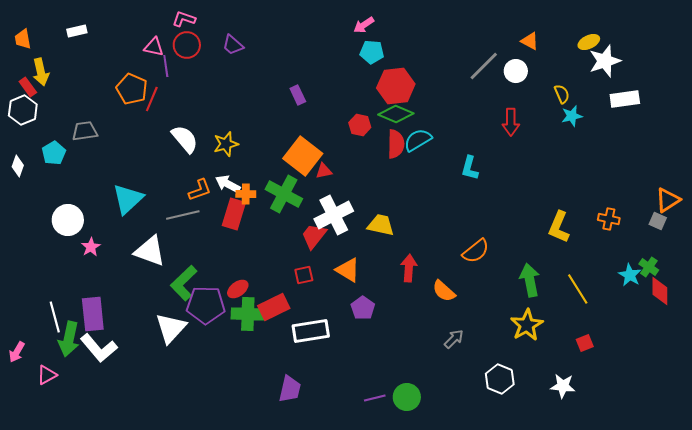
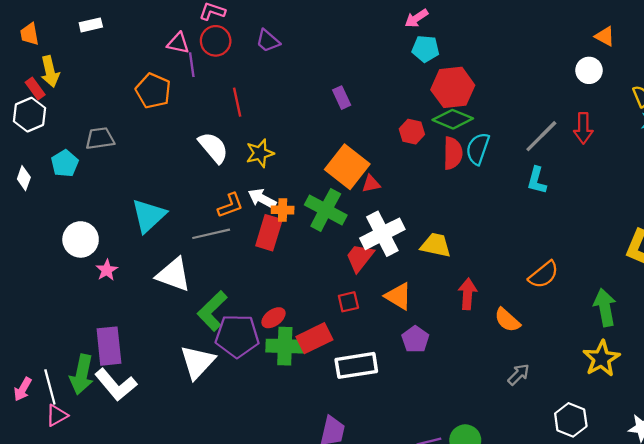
gray line: (484, 66) -> (541, 136), moved
red line: (152, 99) -> (237, 102), moved, turned -35
cyan semicircle: (418, 140) -> (478, 149), turned -40
white line: (55, 317) -> (50, 387), moved

